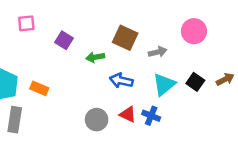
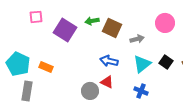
purple square: (64, 40) -> (65, 30), size x1.6
green arrow: (95, 57) -> (92, 21), moved
red triangle: (128, 114) -> (107, 82), moved
blue cross: (151, 116) -> (141, 91), moved

